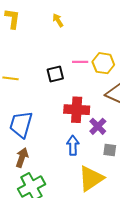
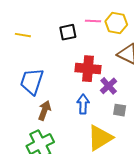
brown arrow: (22, 158) -> (44, 110), moved

